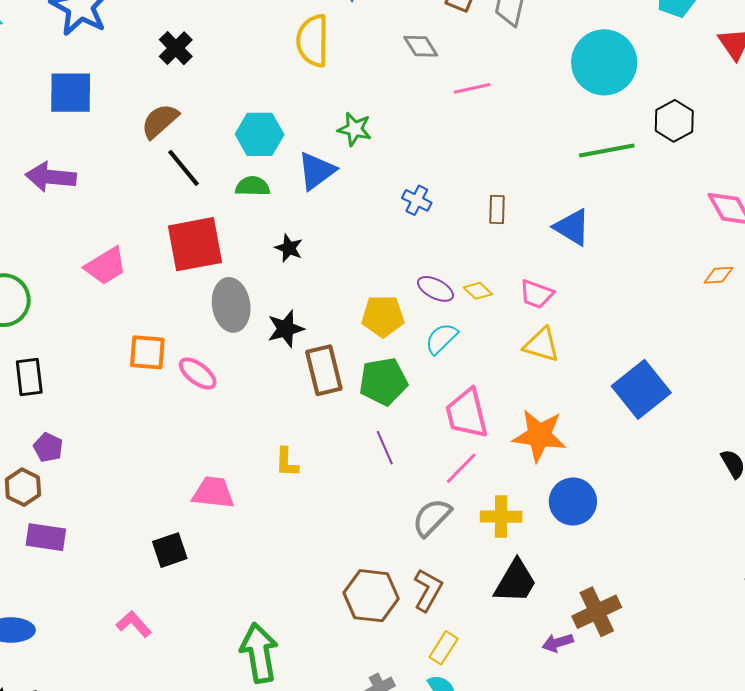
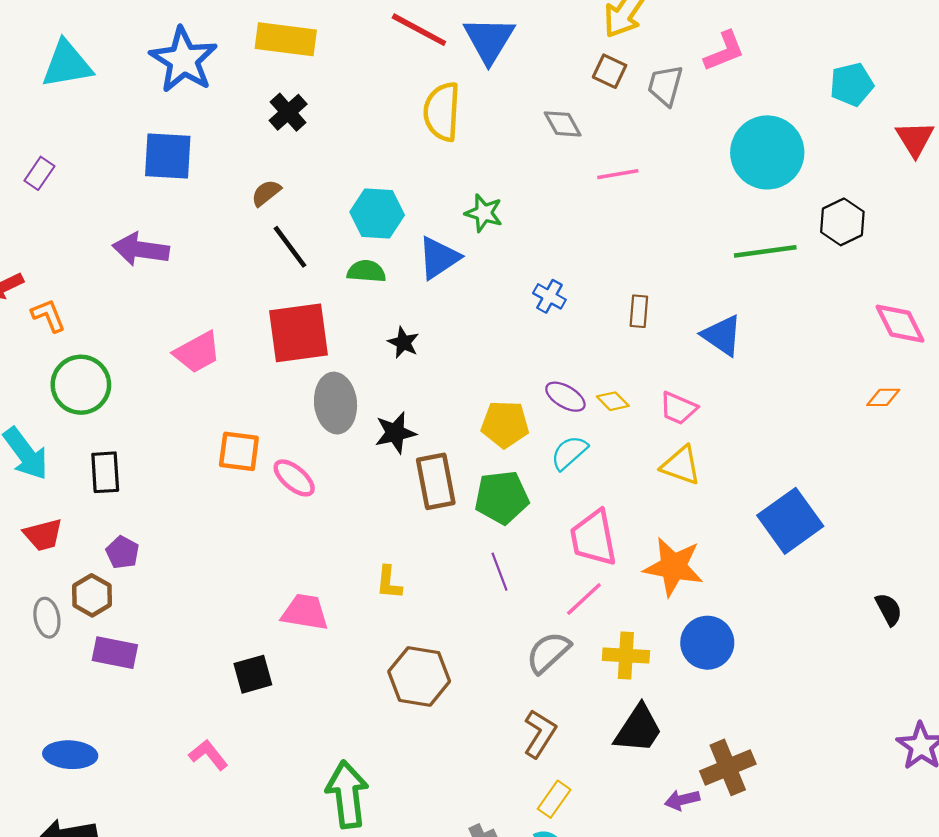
brown semicircle: (160, 121) -> (266, 193), size x0.7
brown hexagon: (371, 596) -> (419, 676), moved

